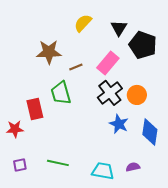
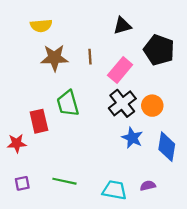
yellow semicircle: (83, 23) -> (41, 26), moved, turned -138
black triangle: (119, 28) -> (122, 26), moved, turned 42
brown line: (76, 67) -> (90, 57), moved, turned -72

